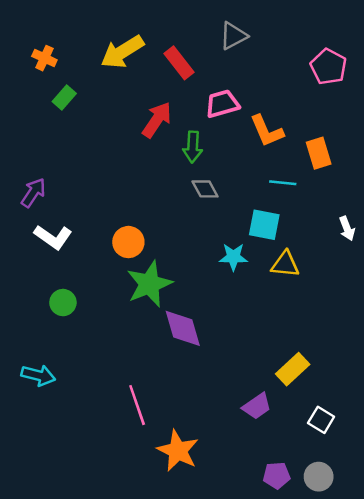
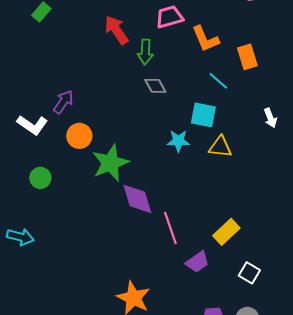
red arrow: (157, 120) -> (116, 30), turned -68
cyan line: (283, 183) -> (218, 81), turned 35
purple arrow: (33, 193) -> (63, 102), moved
orange circle: (128, 242) -> (79, 136), moved
pink line: (137, 405) -> (170, 228), moved

